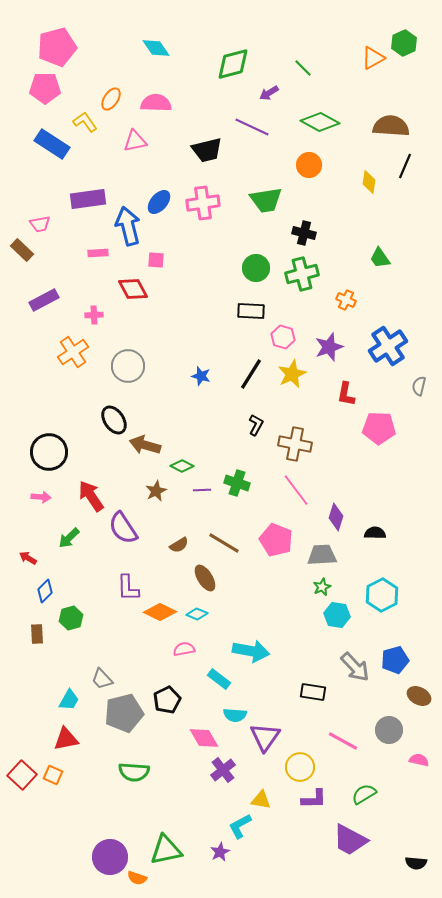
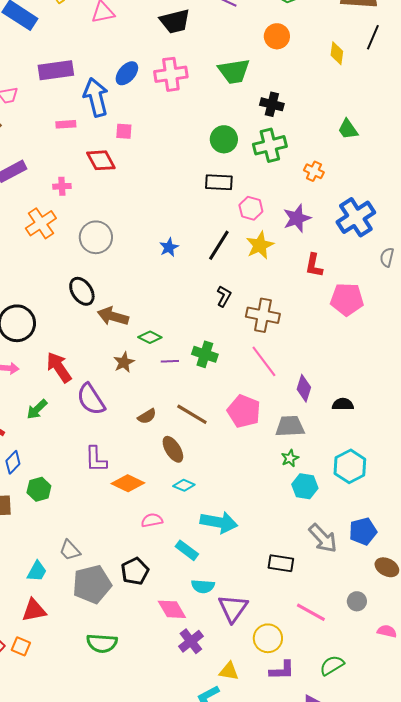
blue star: (201, 376) -> (169, 247), turned 30
cyan diamond: (197, 614) -> (184, 485), moved
gray circle: (389, 730) -> (357, 601), size x0.7

